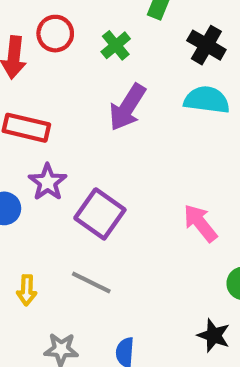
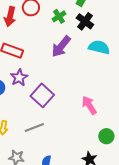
black cross: (206, 45) -> (85, 21), moved
gray line: (91, 282) -> (34, 127), turned -54

